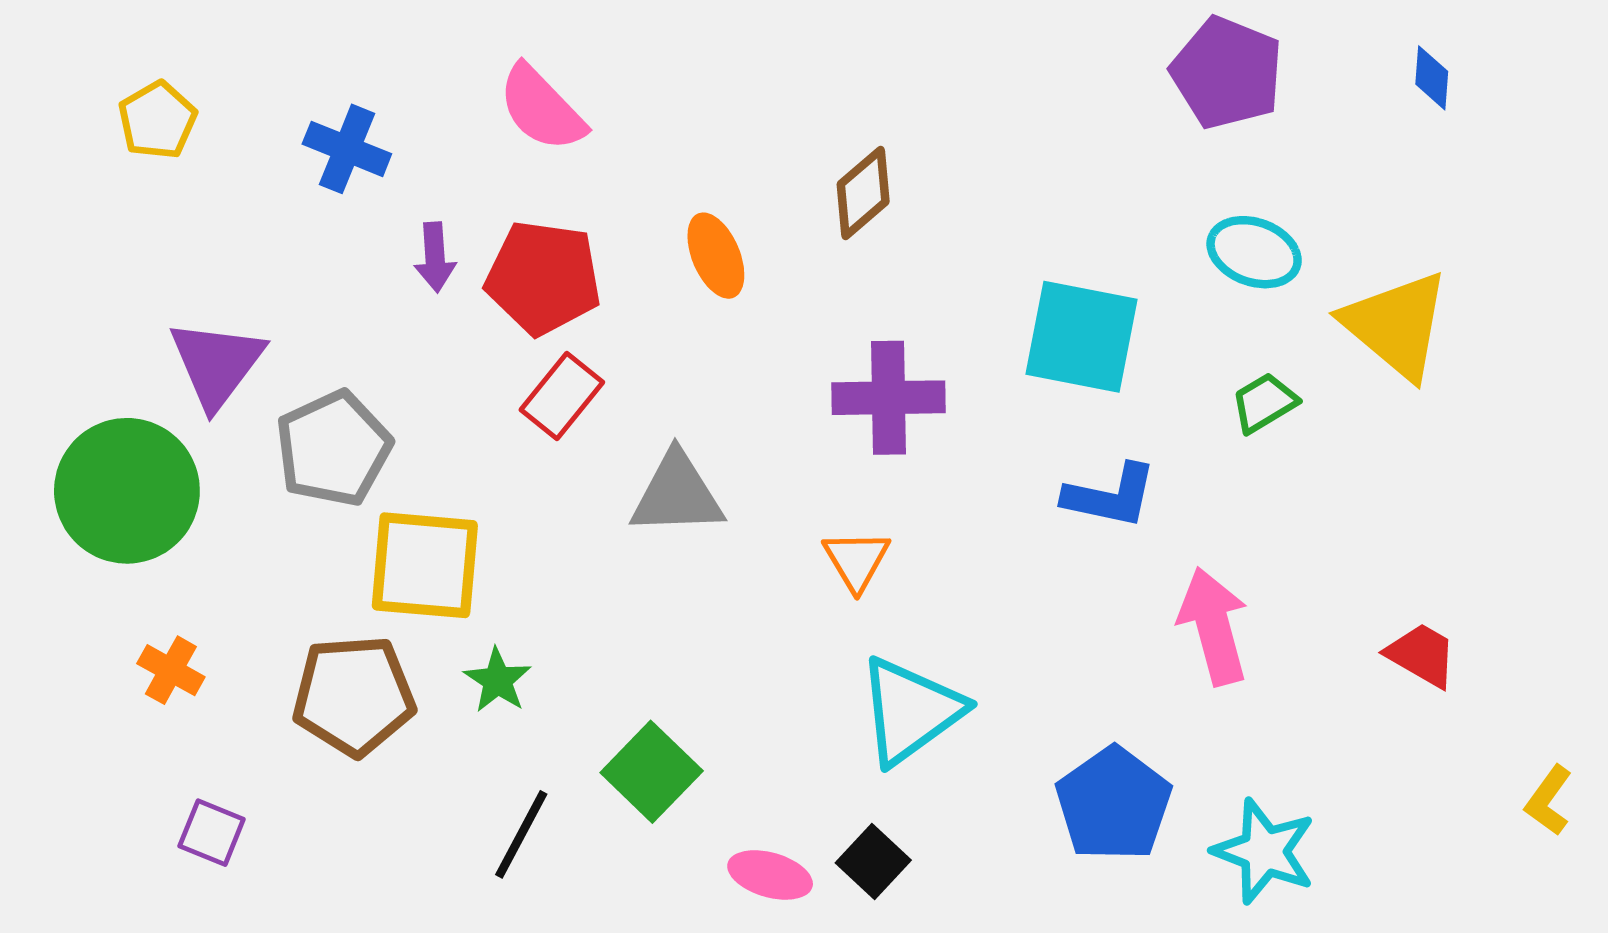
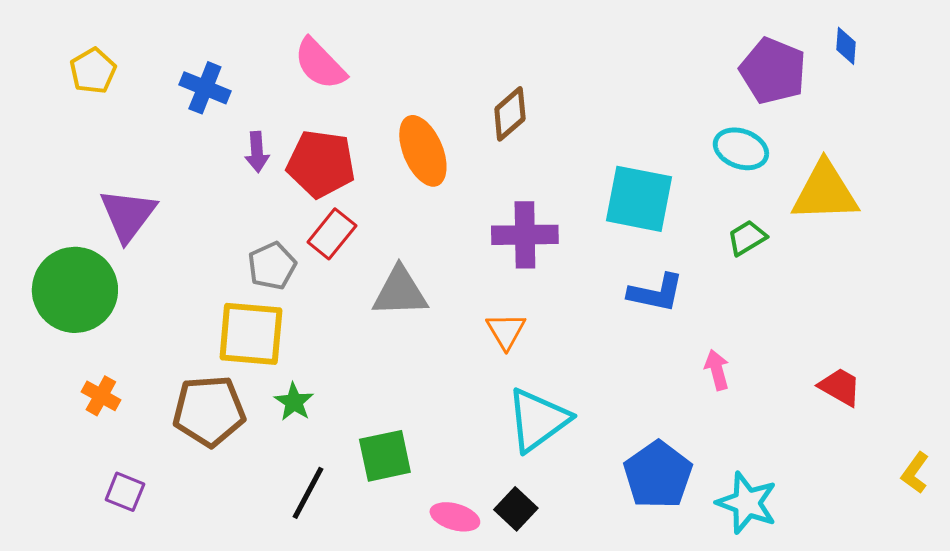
purple pentagon: (1227, 73) -> (773, 71), moved
orange ellipse: (716, 256) -> (423, 151), size x1.4
yellow triangle: (1396, 325) -> (825, 192), turned -42
gray pentagon: (333, 448) -> (272, 266), moved, size x0.7
pink arrow: (1213, 626) -> (717, 370), size x0.6
green square: (652, 772) -> (385, 456), turned 34

